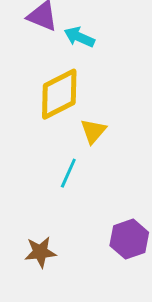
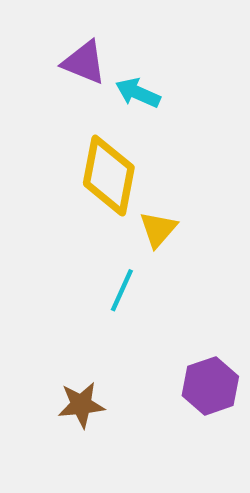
yellow diamond: (59, 94) -> (109, 176), turned -52

